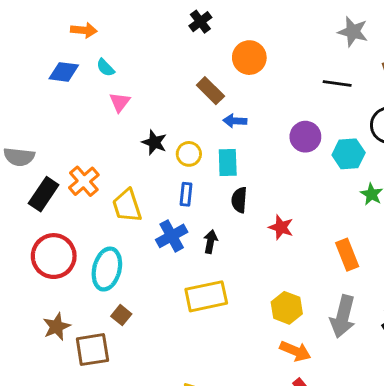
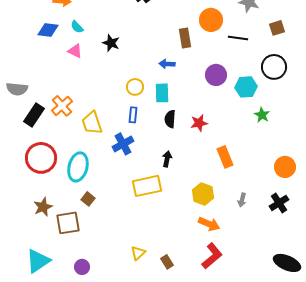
orange circle: (249, 58) -> (211, 20), moved
brown rectangle: (210, 91) -> (185, 38), moved, turned 36
pink triangle: (120, 102) -> (75, 51), moved, turned -42
black star: (154, 142) -> (111, 43), moved
red star: (281, 227) -> (199, 123), moved, turned -30
black arrow: (210, 242) -> (167, 159), moved
orange rectangle: (347, 255) -> (225, 157), moved
gray arrow: (343, 316) -> (242, 200), size x0.5

